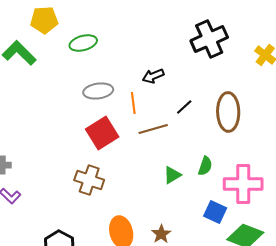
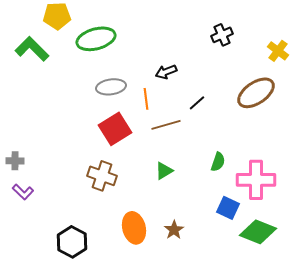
black cross: (209, 39) -> (222, 35), size x0.6
green ellipse: (83, 43) -> (96, 39), size x1.4
brown ellipse: (228, 112) -> (256, 93), moved, turned 57
green triangle: (172, 175) -> (164, 171), moved

